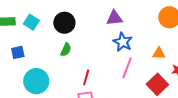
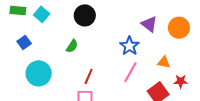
purple triangle: (114, 18) -> (149, 24), moved, turned 36
black circle: (64, 23) -> (85, 15), moved
blue square: (18, 52) -> (24, 42), turned -32

